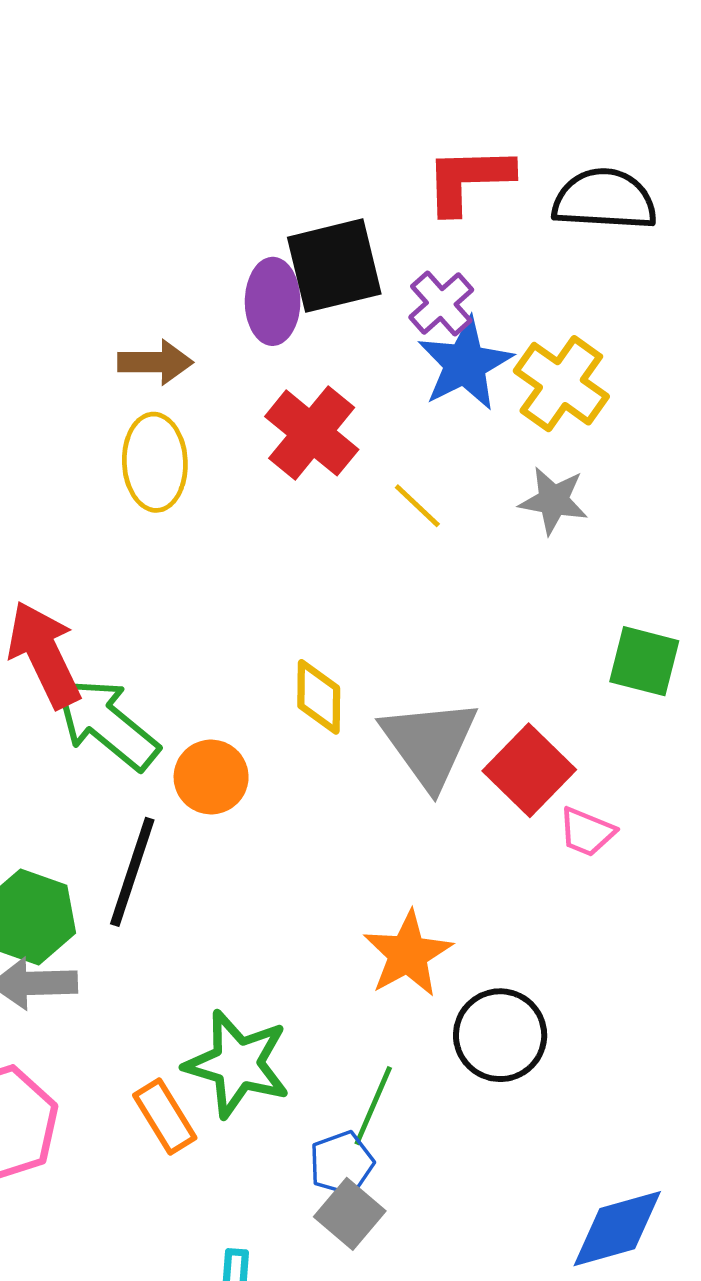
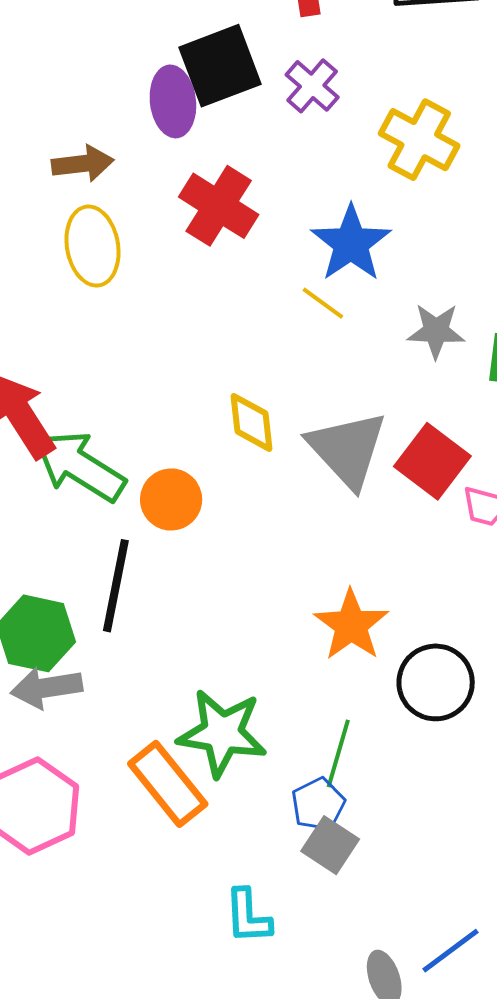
blue star: (465, 364) -> (351, 243), moved
gray star: (554, 500) -> (436, 331), moved
yellow line: (417, 506) -> (323, 303), moved
orange rectangle: (165, 1117) -> (168, 784), size x1.4

